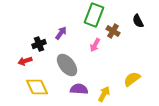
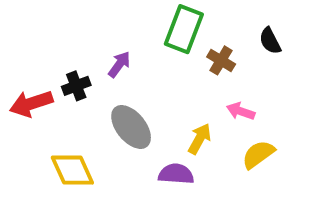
pink arrow: (95, 45) -> (241, 111), moved, turned 80
red arrow: (25, 61) -> (31, 104), moved, size x1.5
purple semicircle: (79, 89) -> (176, 174), moved
yellow arrow: (104, 94) -> (200, 139), moved

